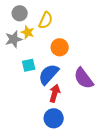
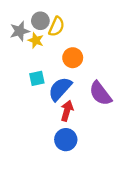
gray circle: (20, 13) -> (40, 21), moved
gray star: (14, 39) -> (20, 31), moved

